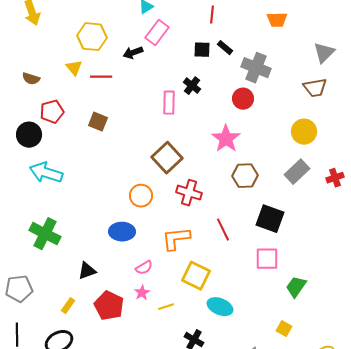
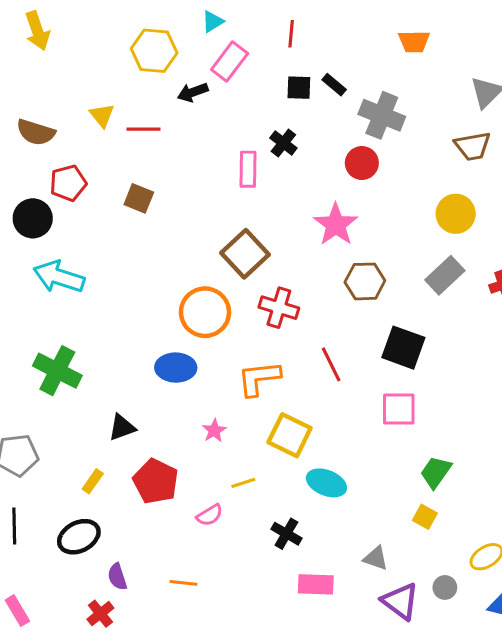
red line: (212, 15) -> (291, 34), moved
yellow hexagon: (92, 37) -> (154, 51), moved
brown semicircle: (31, 79) -> (36, 132), size x1.4
orange circle: (141, 196) -> (205, 312), size x1.4
pink semicircle: (144, 268) -> (210, 515), moved
green trapezoid: (296, 287) -> (436, 472), moved
pink star: (142, 293) -> (214, 431), moved

